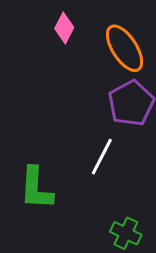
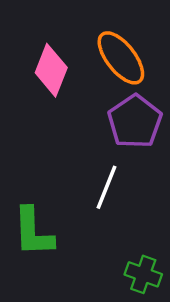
pink diamond: (64, 28) -> (51, 70), moved, size x1.4

